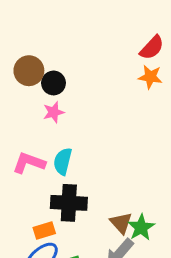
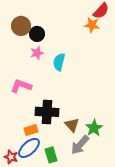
orange star: (150, 77) -> (92, 25), moved
cyan semicircle: (63, 161) -> (59, 62), moved
brown triangle: (121, 223) -> (72, 125), moved

